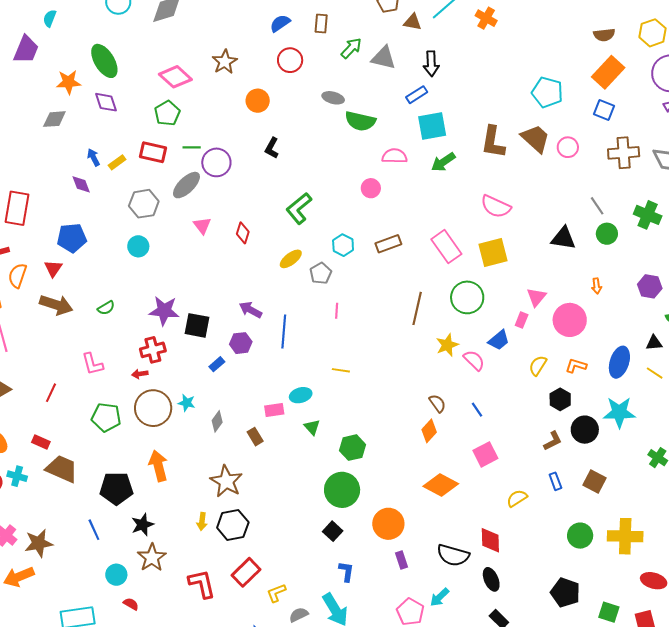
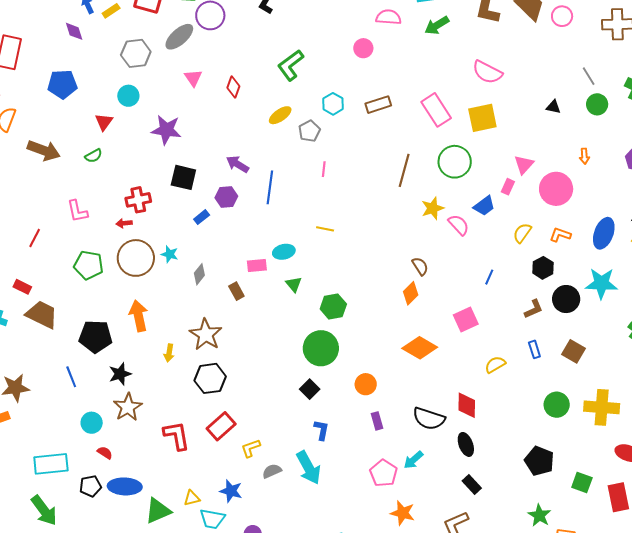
black triangle: (563, 238) -> (553, 107), size x0.6
red triangle: (53, 268) -> (104, 122), moved
purple star: (164, 311) -> (166, 130), moved
blue line: (477, 410) -> (489, 277), moved, turned 56
yellow arrow: (202, 521) -> (169, 353), moved
orange circle: (388, 524) -> (366, 384), size x0.7

